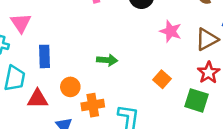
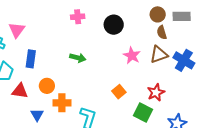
brown triangle: (207, 39) -> (159, 54), moved
green arrow: (107, 60) -> (78, 58), moved

